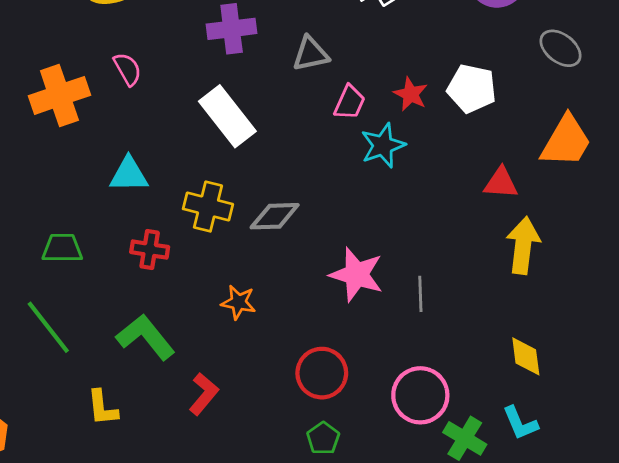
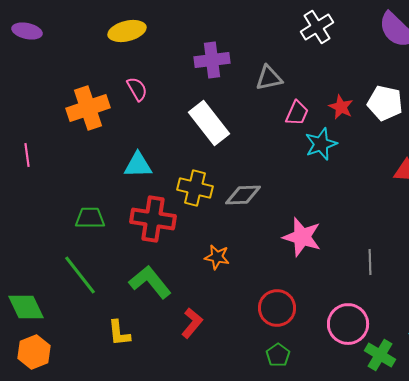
red cross: (150, 250) -> (153, 219), size x1.6
gray line: (420, 294) -> (370, 262), moved

